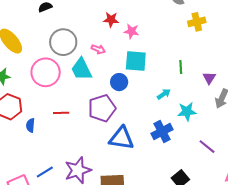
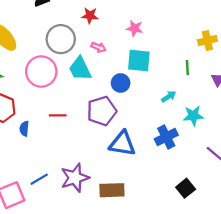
red star: (111, 20) -> (90, 16), moved
yellow cross: (197, 22) -> (207, 41), moved

